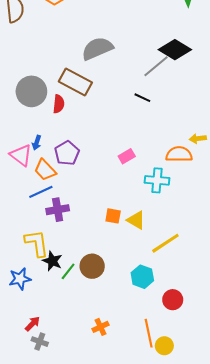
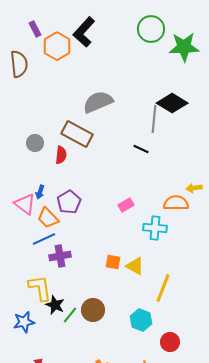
gray line: (156, 66) -> (154, 119), turned -44
gray circle: (31, 91) -> (35, 143), size x0.6
yellow line: (165, 243) -> (163, 288), turned -36

